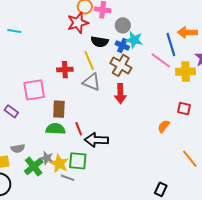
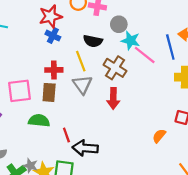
red star: (78, 23) -> (50, 16), moved
blue cross: (122, 45) -> (53, 36), moved
pink line: (161, 60) -> (145, 55), moved
gray triangle: (92, 82) -> (82, 85), turned 30
brown rectangle: (59, 109) -> (49, 92), moved
green semicircle: (55, 129) -> (39, 121), moved

